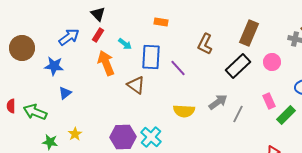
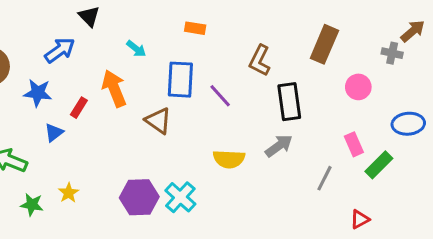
black triangle: (98, 14) -> (89, 16), moved
red rectangle: (98, 35) -> (79, 108), moved
cyan arrow: (125, 44) -> (136, 49), moved
black rectangle: (238, 66) -> (289, 102), moved, turned -55
gray line: (238, 114) -> (324, 178), moved

